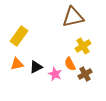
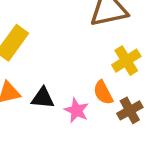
black triangle: (36, 67) -> (43, 98), turned 32

